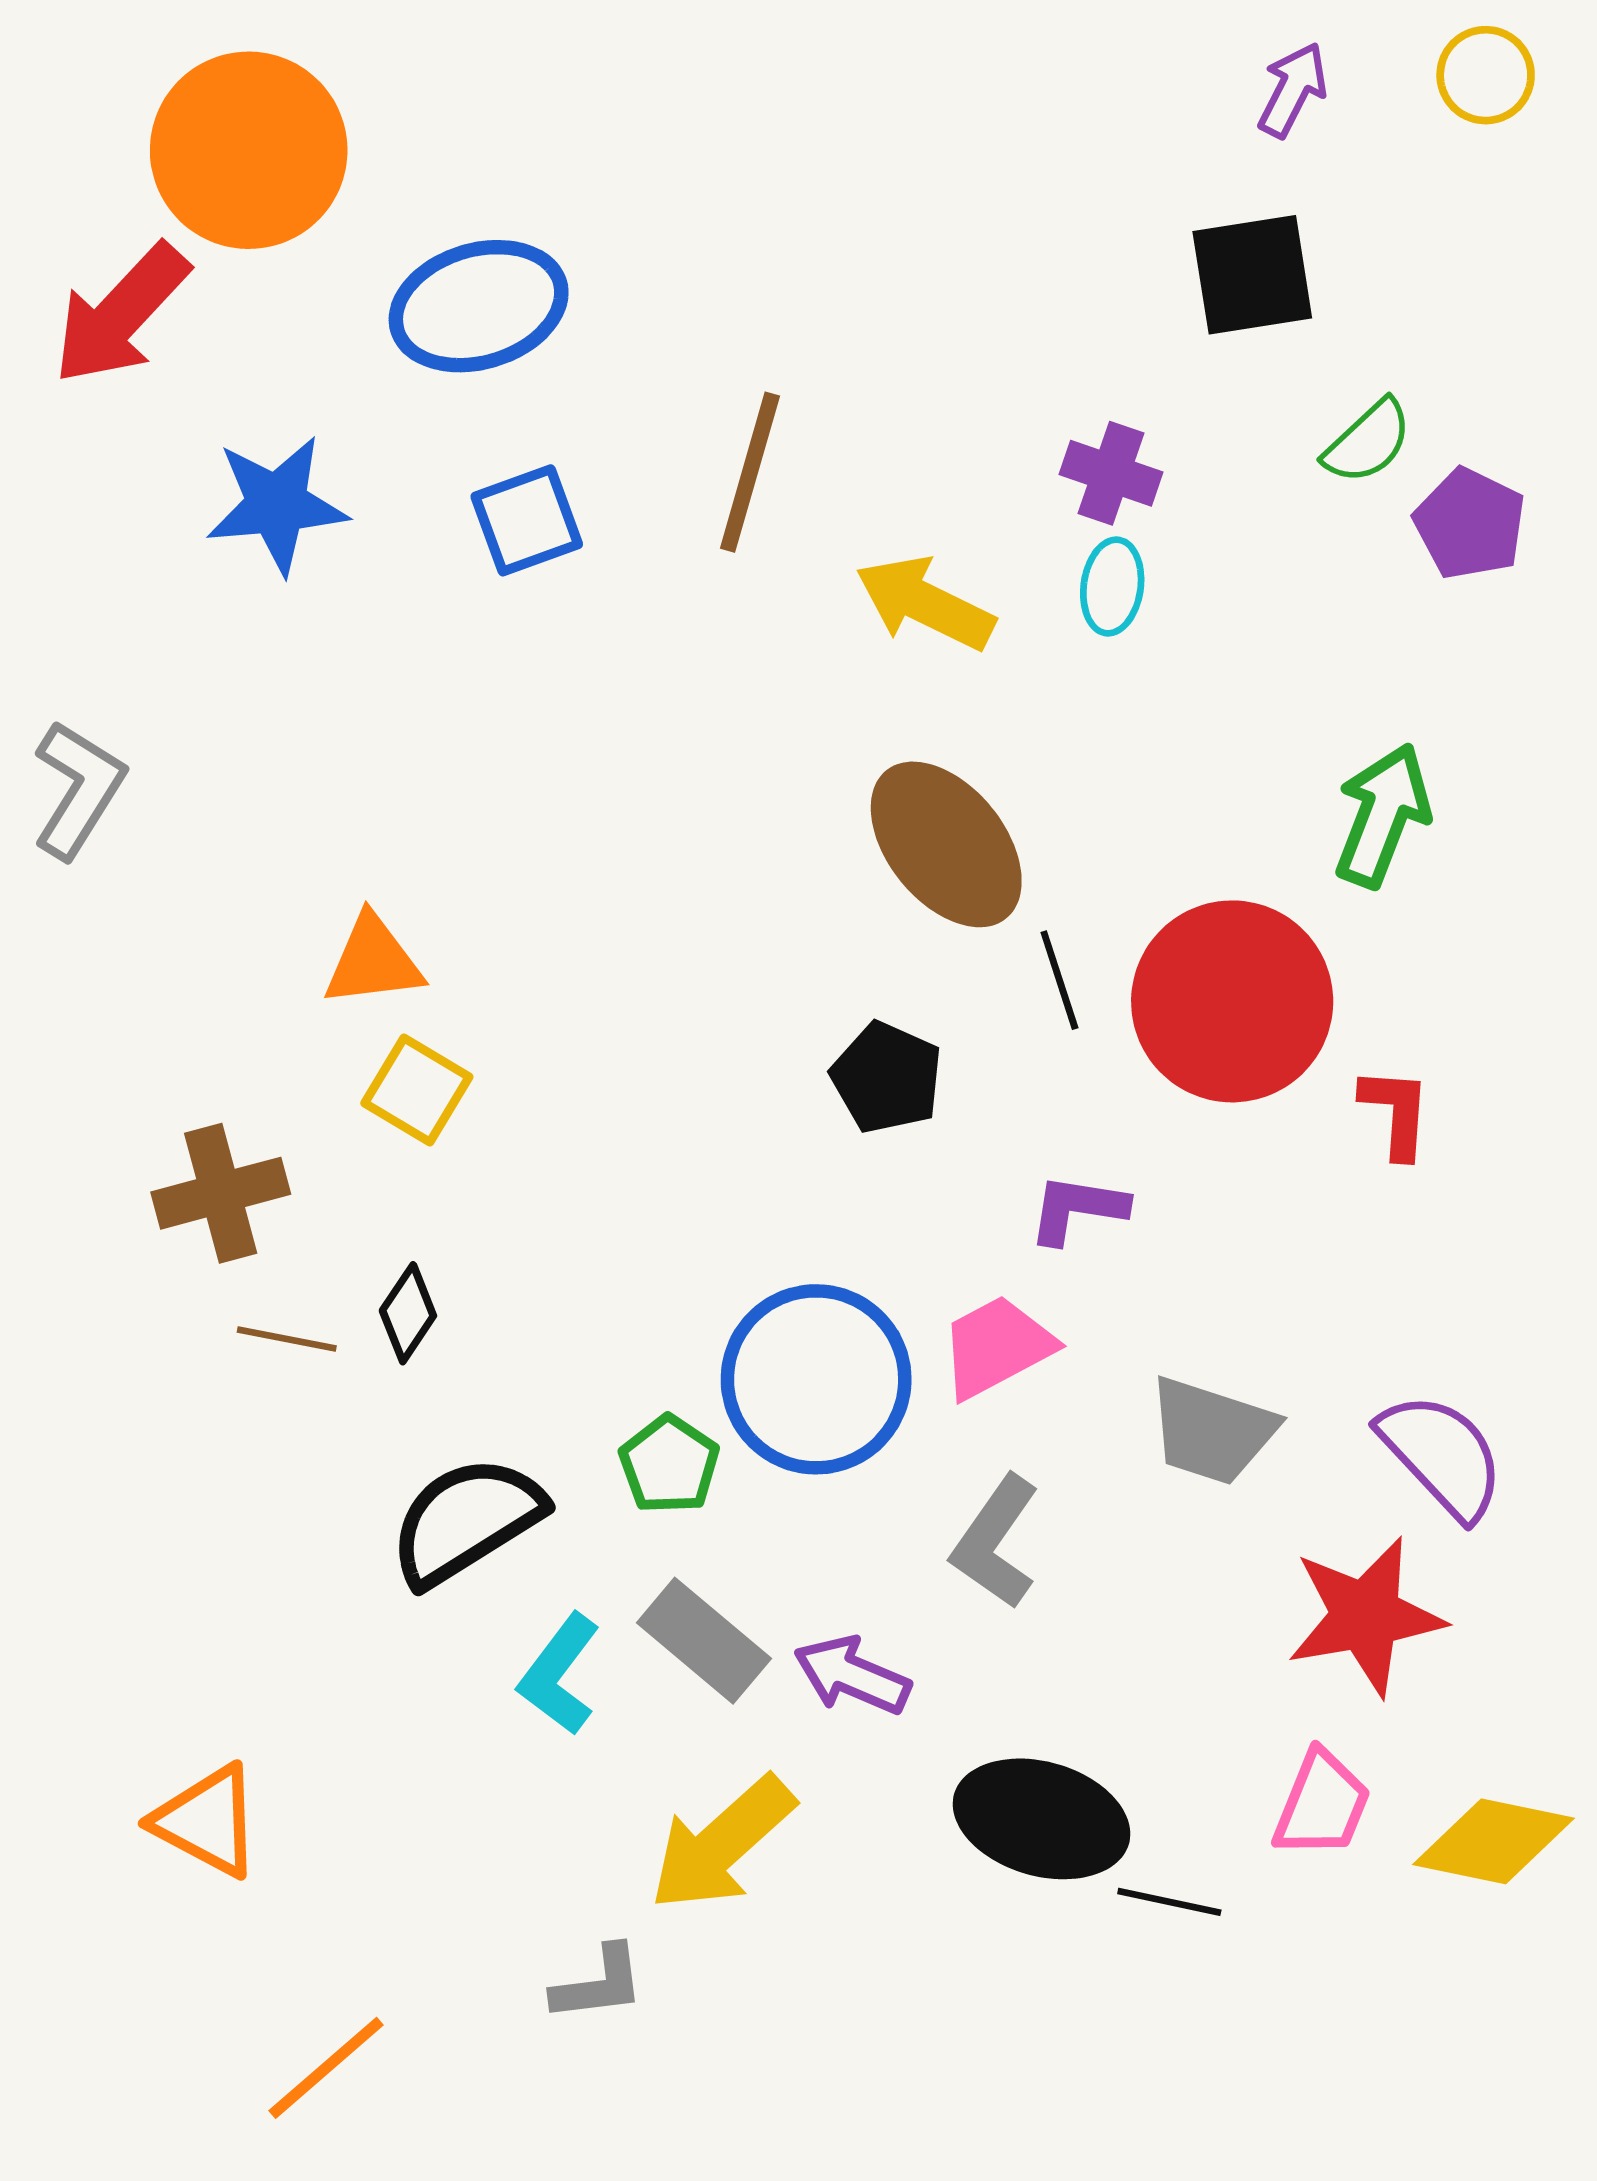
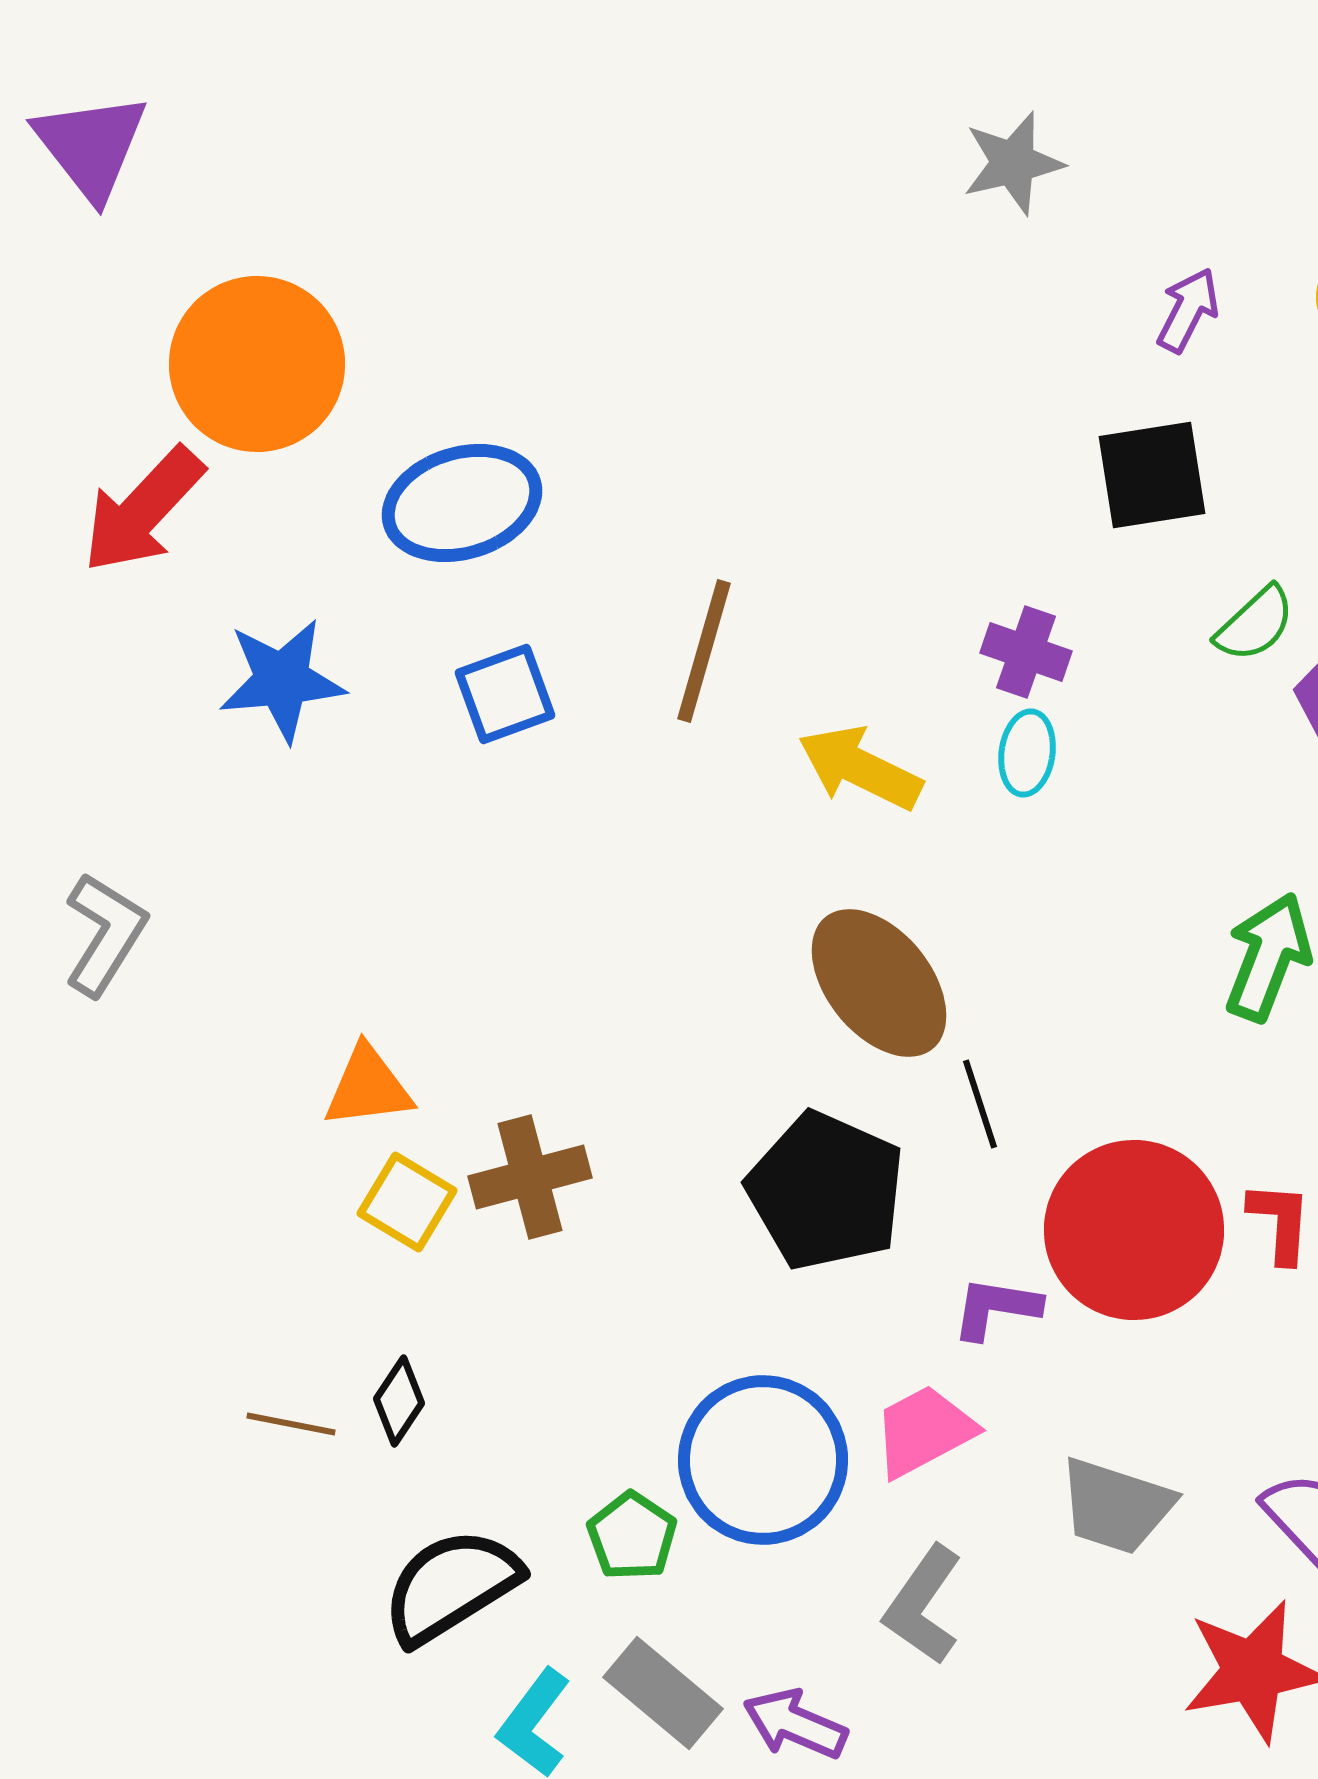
red circle: (1232, 1001) -> (1134, 1230), moved
black pentagon: (887, 1078) -> (826, 1191), size x1.6
brown cross: (221, 1193) -> (530, 1177), moved

